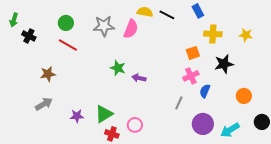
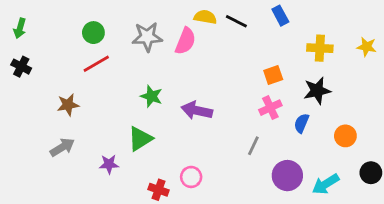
yellow cross: (213, 34) -> (320, 48), moved
yellow star: (246, 35) -> (367, 47), moved
black cross: (29, 36) -> (21, 67), moved
red line: (68, 45) -> (96, 64), turned -60
green star: (118, 68) -> (151, 96), moved
purple arrow: (139, 78) -> (197, 110), size x1.5
blue semicircle: (205, 91) -> (302, 123), moved
green triangle: (104, 114) -> (140, 139), moved

